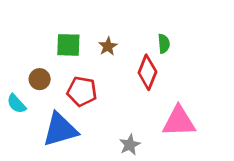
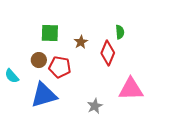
brown star: (108, 46) -> (81, 42), moved
brown circle: (40, 79) -> (39, 60), moved

